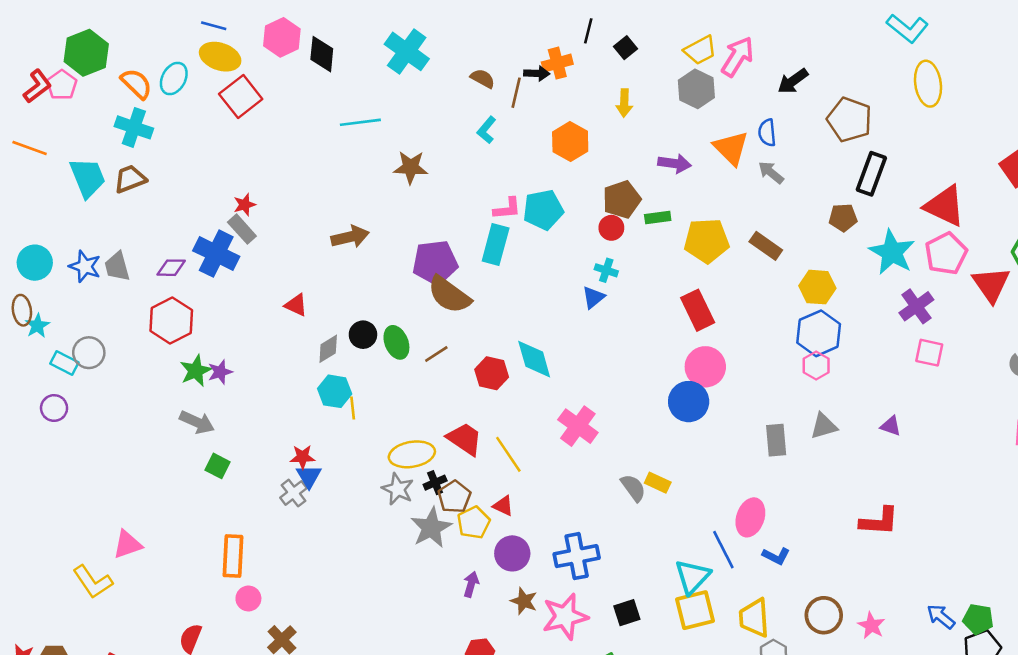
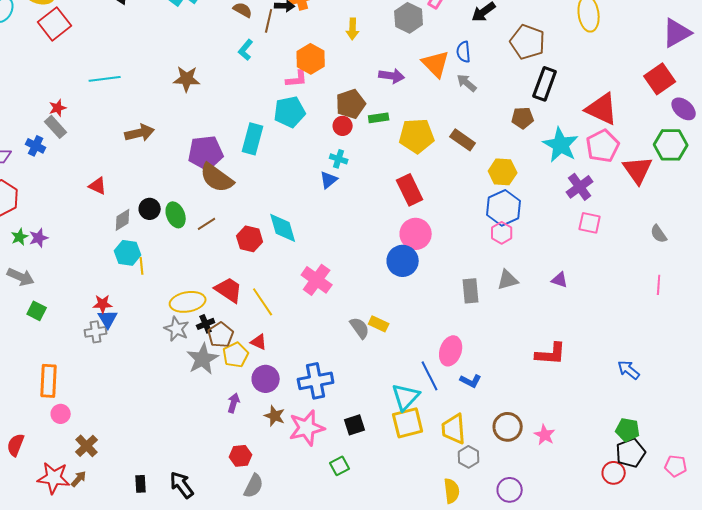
cyan line: (360, 122) -> (105, 79), moved
pink L-shape: (507, 209) -> (297, 79), moved
blue cross: (216, 254) -> (36, 146), size x0.6
green star: (196, 371) -> (20, 237), size x0.7
gray cross: (293, 493) -> (96, 332), turned 30
blue arrow: (941, 617) -> (629, 370), moved

